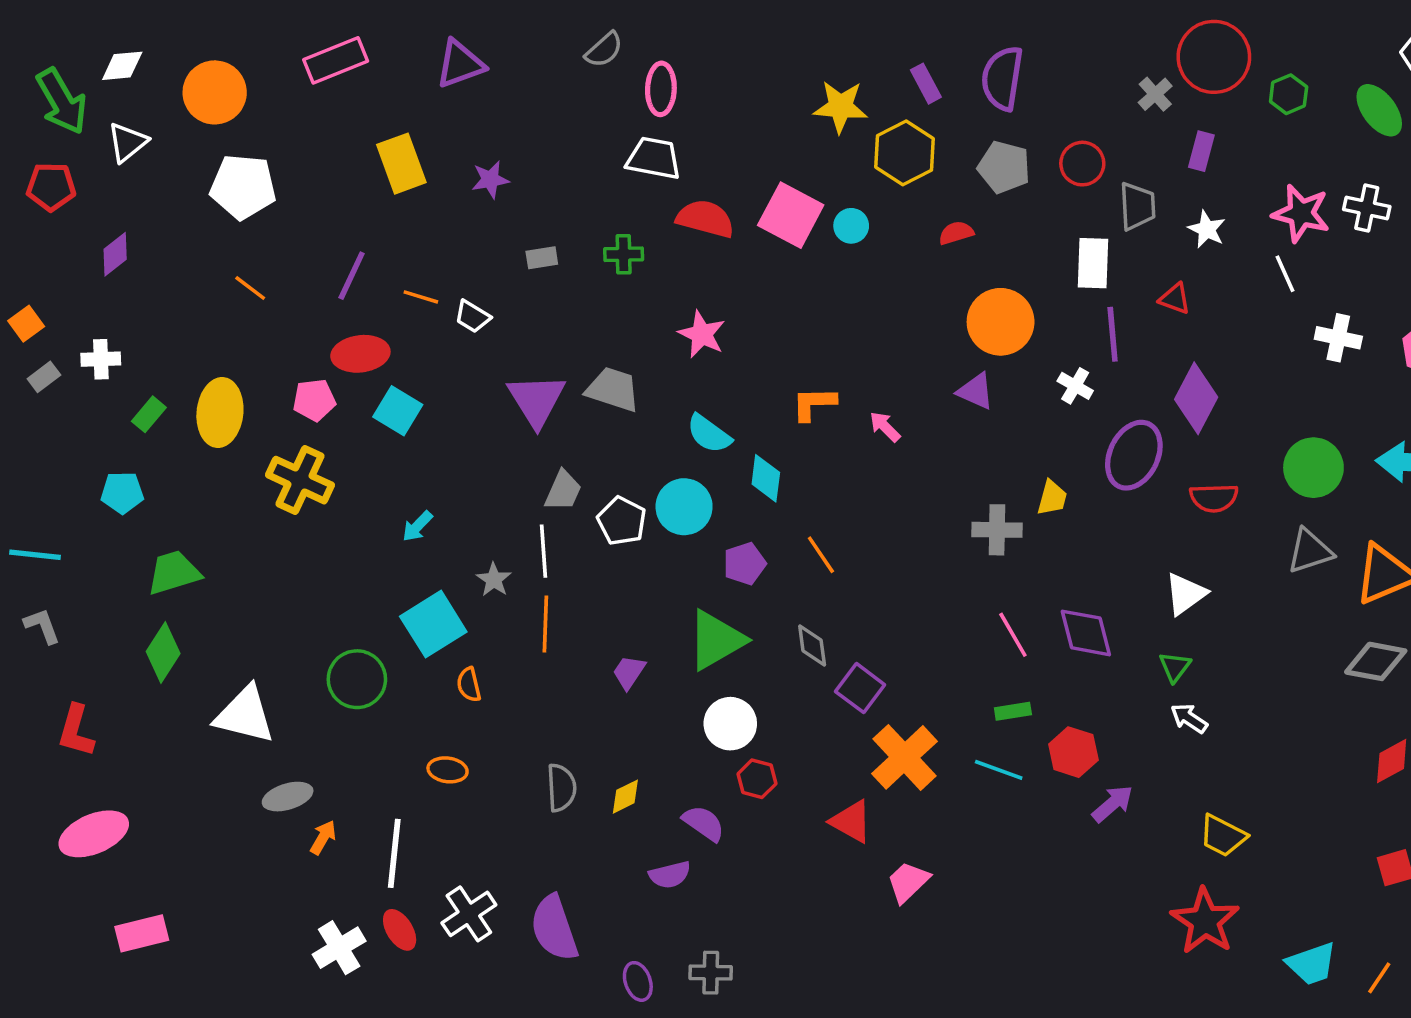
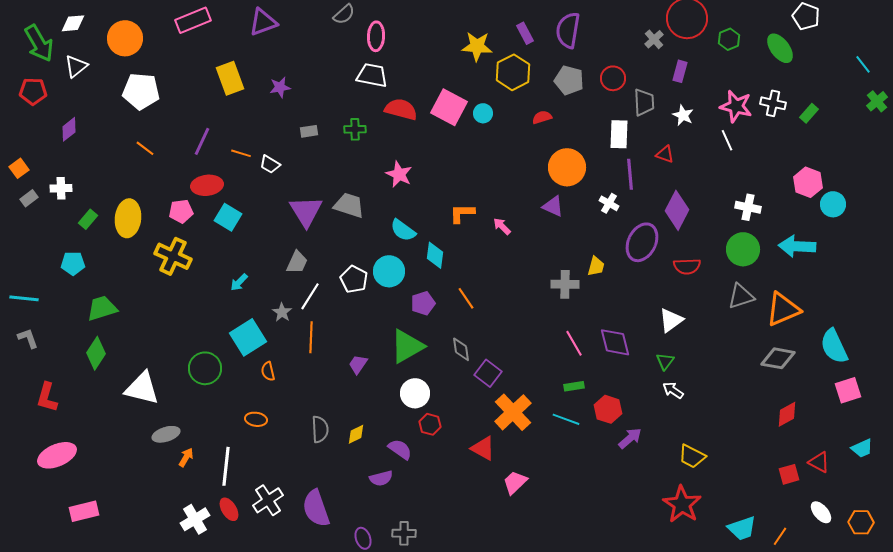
white cross: (1338, 338) -> (748, 207), moved
gray trapezoid: (563, 491) -> (297, 262), moved
white line: (544, 551) -> (310, 296), turned 36

